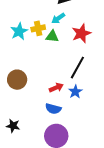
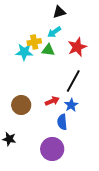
cyan star: (19, 31) -> (24, 52), moved, turned 30
brown circle: (17, 80) -> (21, 105), moved
blue semicircle: (53, 109) -> (62, 122), moved, turned 70

